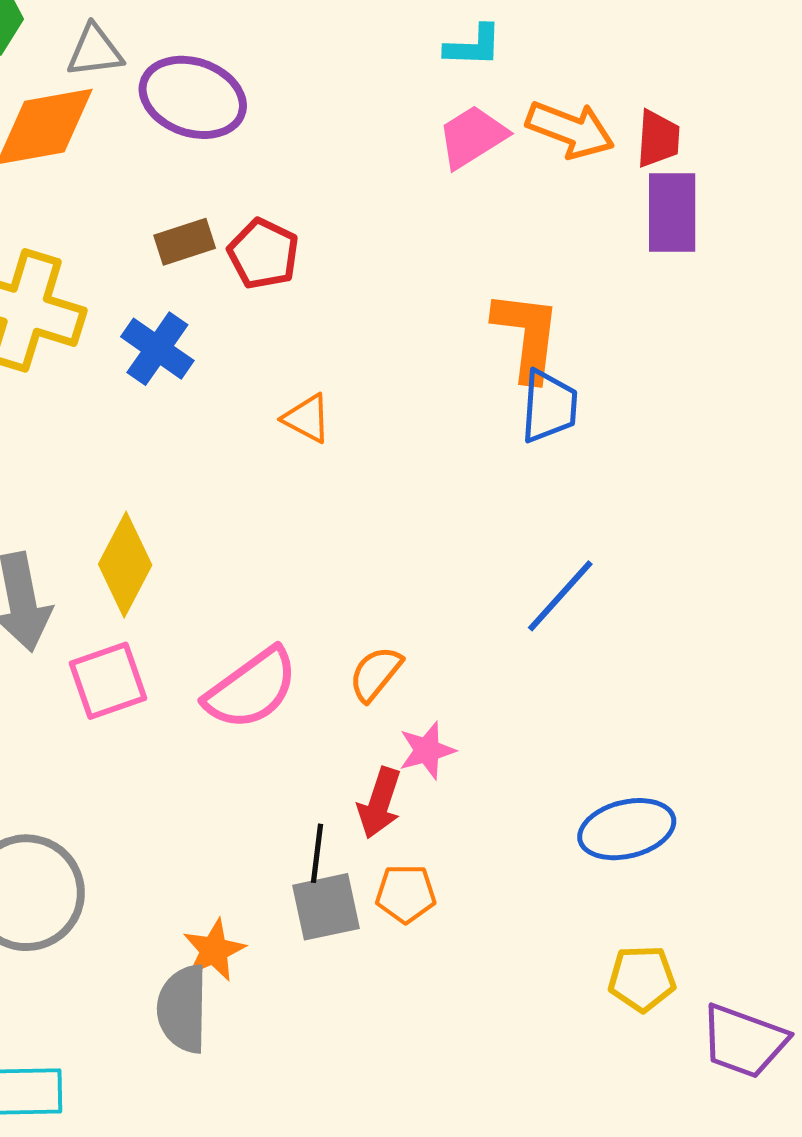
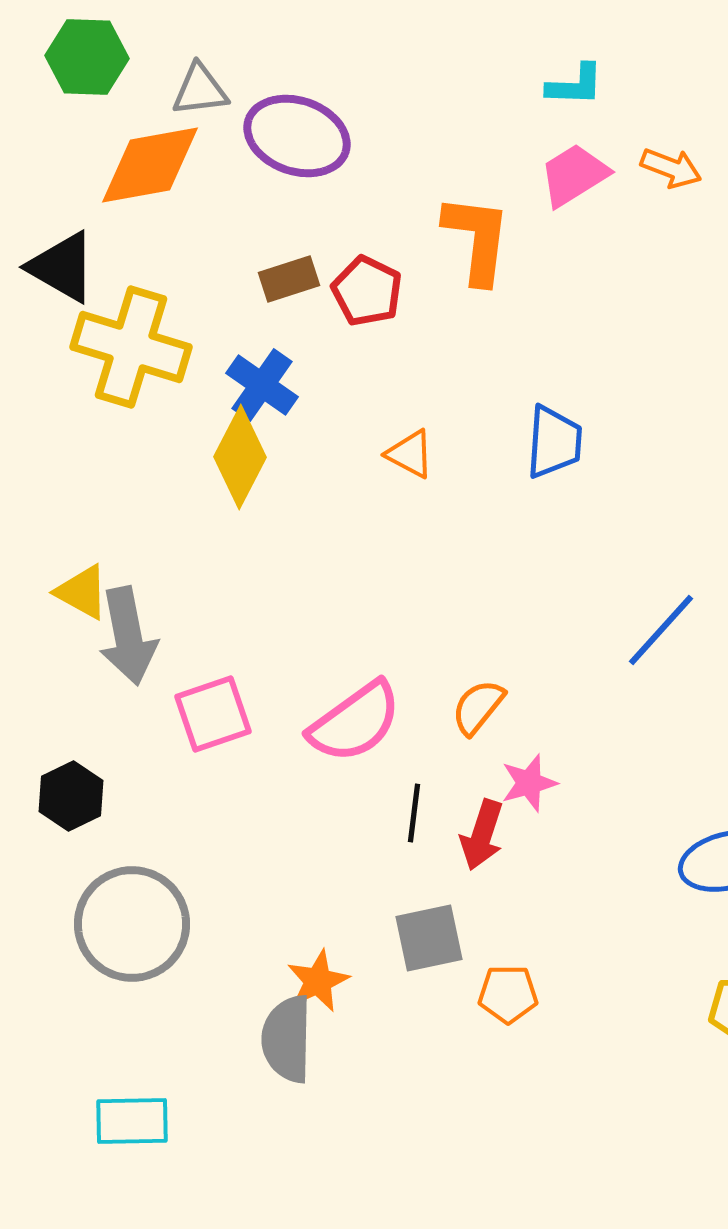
orange arrow: (570, 130) -> (671, 168), size x0.7
orange L-shape: (527, 336) -> (477, 239), moved
blue trapezoid: (549, 406) -> (554, 442), moved
yellow diamond: (125, 565) -> (240, 457), moved
black line: (317, 853) -> (414, 813), moved
orange pentagon: (406, 894) -> (508, 994), moved

